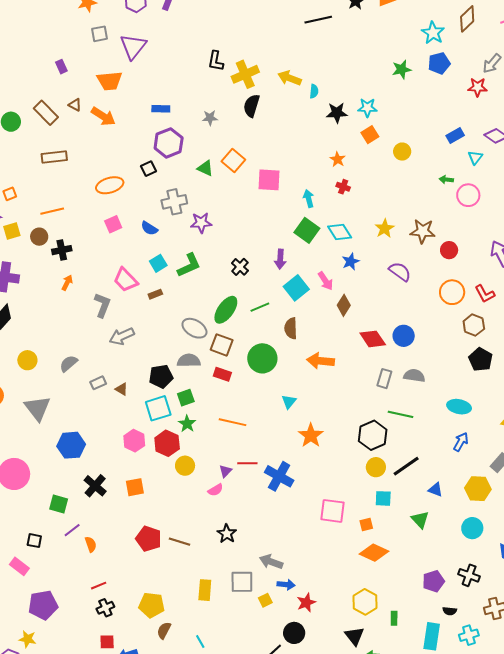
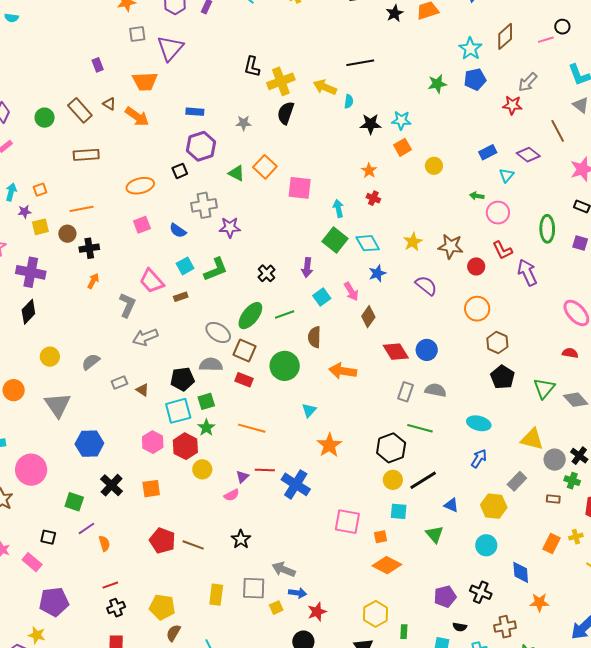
black line: (318, 20) -> (360, 63), moved
cyan square: (296, 288) -> (322, 297), size x0.7
red L-shape: (485, 294) -> (502, 250), moved

